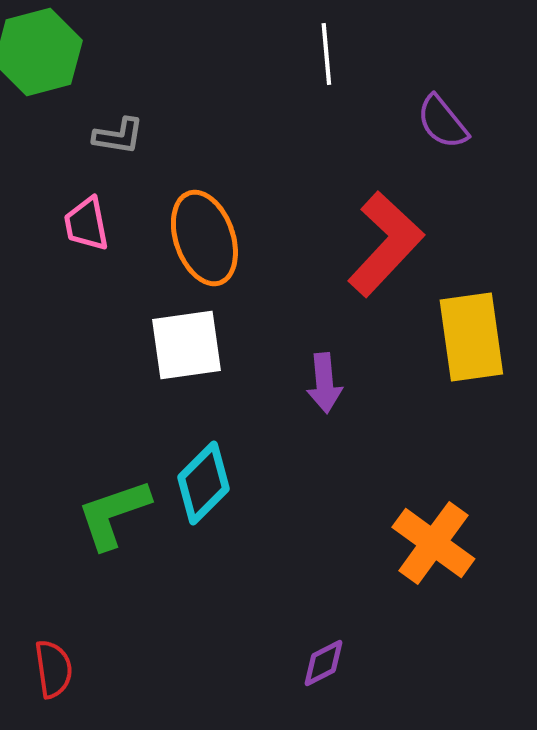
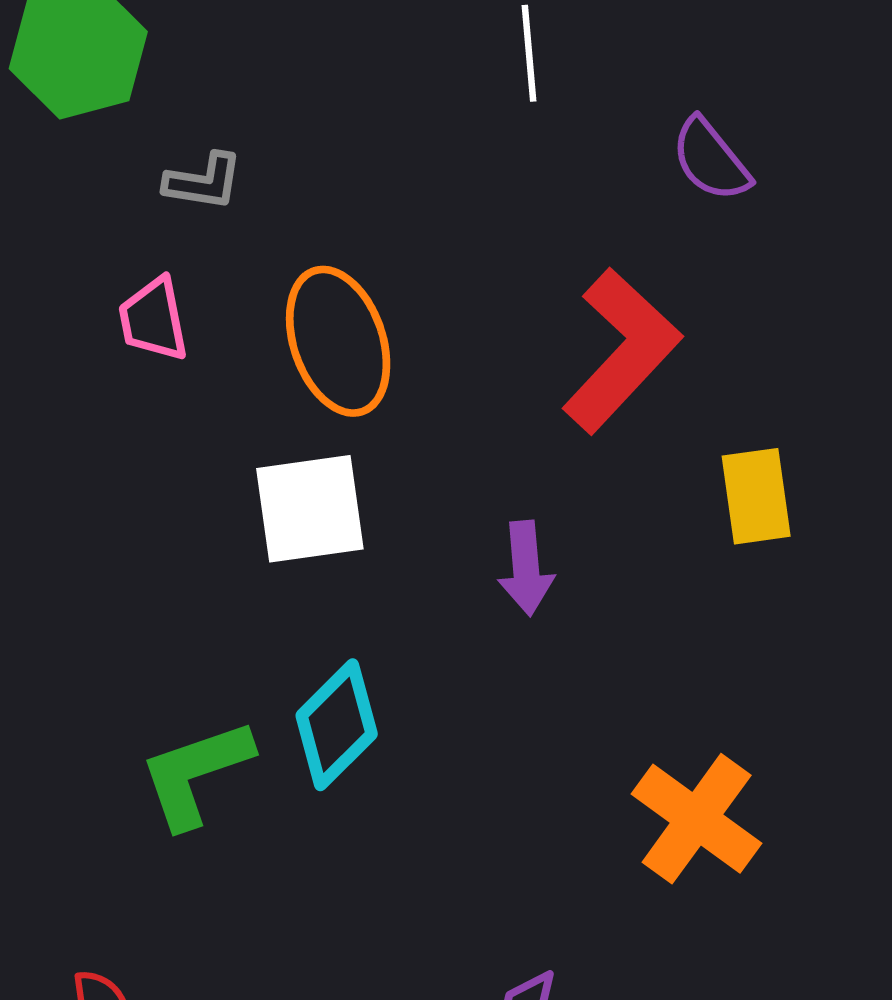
yellow rectangle: (471, 337) -> (756, 496), size x0.7

